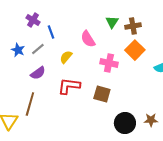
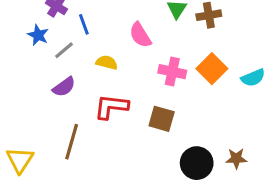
blue star: (18, 50) -> (38, 35), moved
orange square: (135, 50) -> (212, 69), moved
yellow semicircle: (66, 57) -> (107, 62), turned 64
brown line: (30, 104) -> (72, 142), moved

